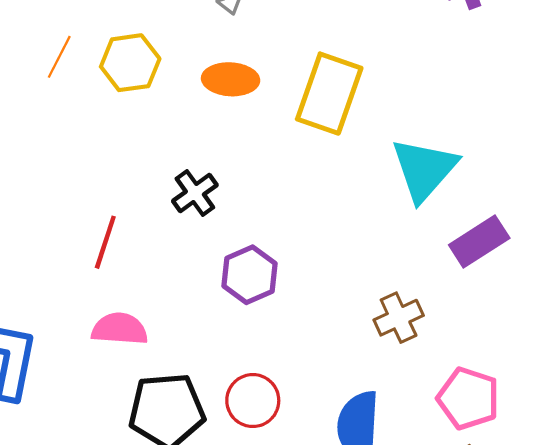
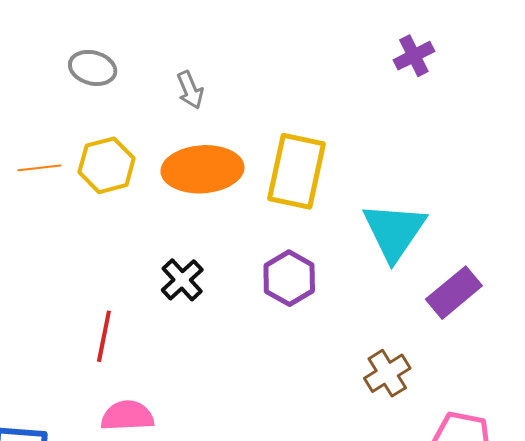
orange line: (59, 57) -> (39, 168), turned 63
orange ellipse: (231, 79) -> (202, 169), size x1.5
purple hexagon: (250, 275) -> (289, 278), moved

